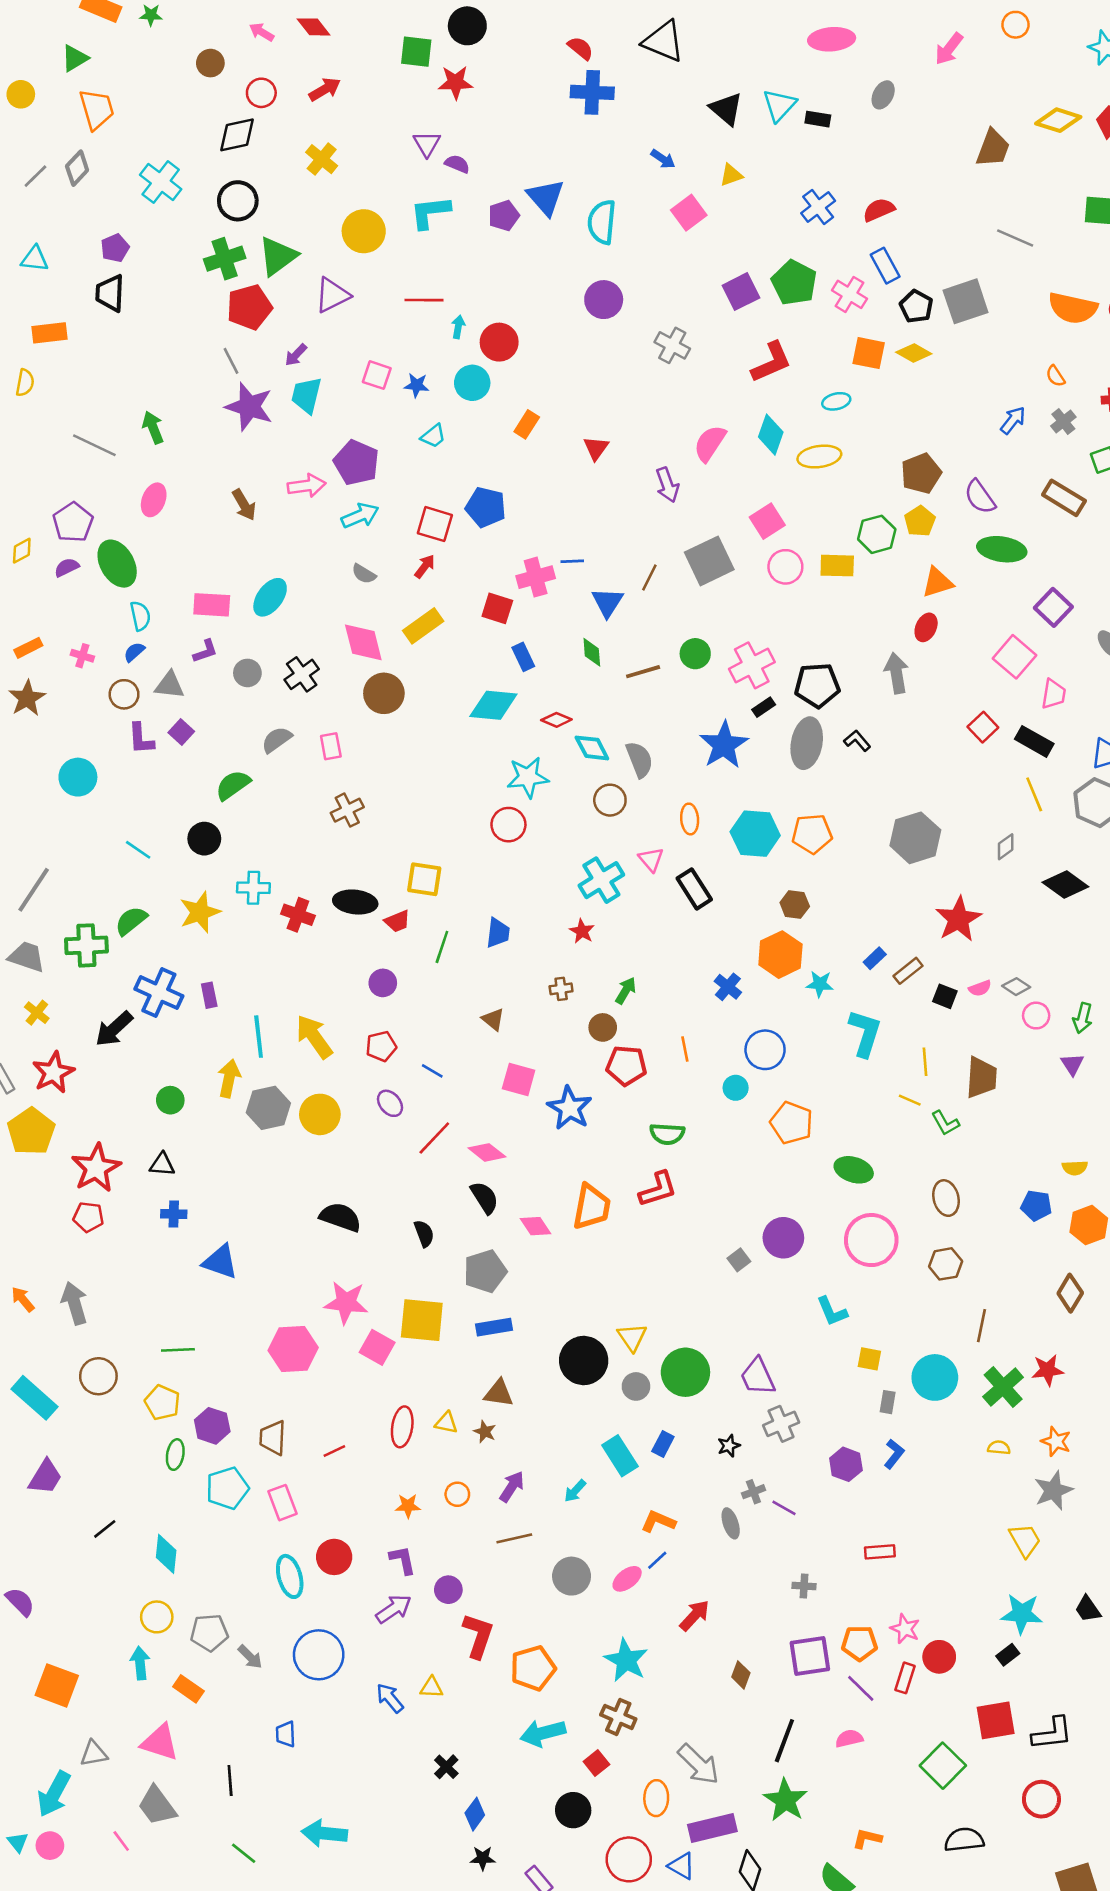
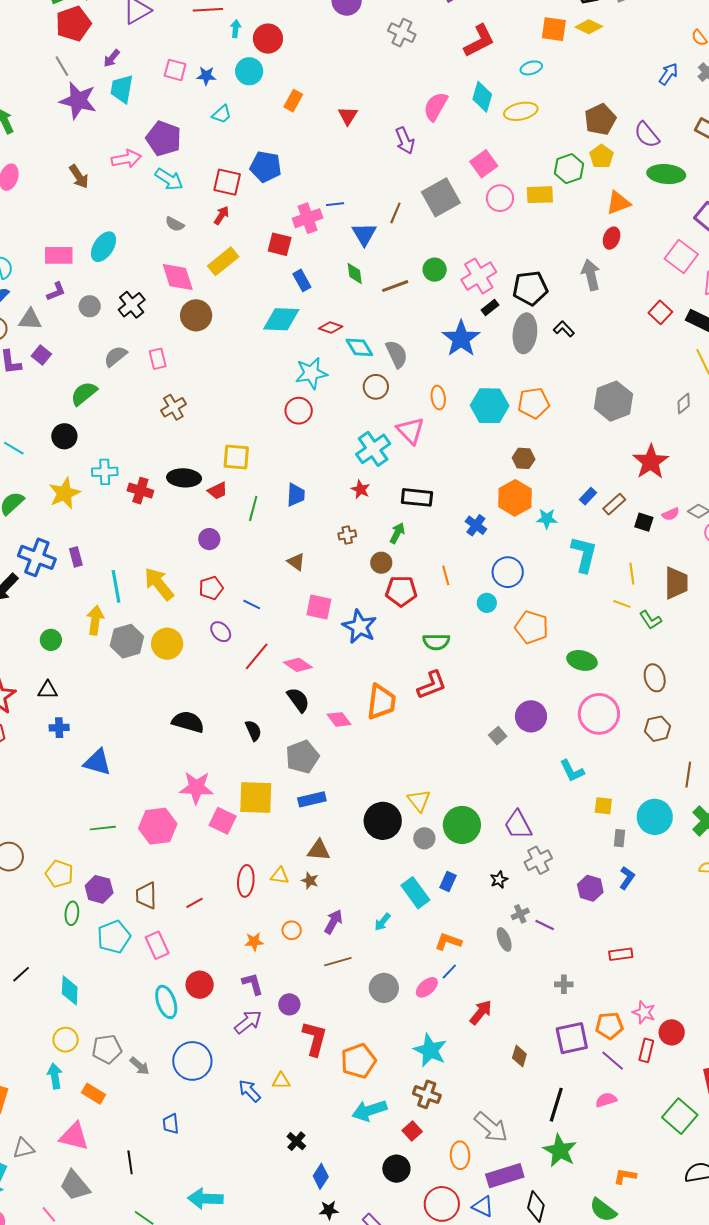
cyan arrow: (360, 516) -> (169, 179), turned 60
pink triangle: (651, 859) -> (410, 431), size x1.4
black rectangle: (694, 889) -> (417, 497), moved, turned -48
green line: (178, 1350) -> (103, 828), moved

